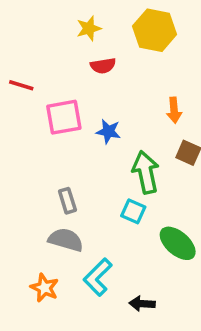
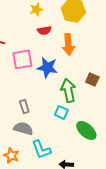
orange arrow: (174, 110) -> (68, 44), moved, size x1.5
blue star: (108, 131) -> (47, 67), size x1.5
cyan L-shape: (98, 277) -> (41, 149), turned -65

